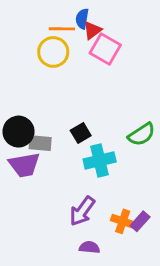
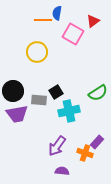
red triangle: (92, 30) -> (93, 21), moved
yellow circle: (53, 52) -> (37, 52), moved
gray rectangle: (40, 143) -> (39, 100), moved
purple rectangle: (140, 221) -> (97, 142), moved

